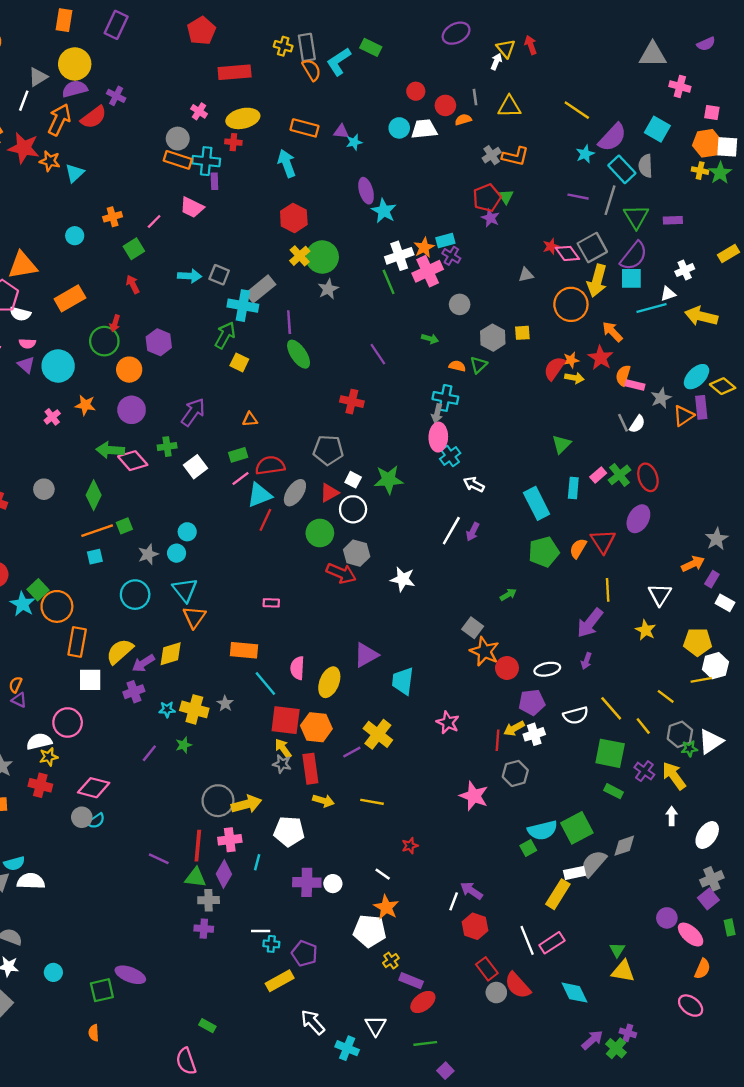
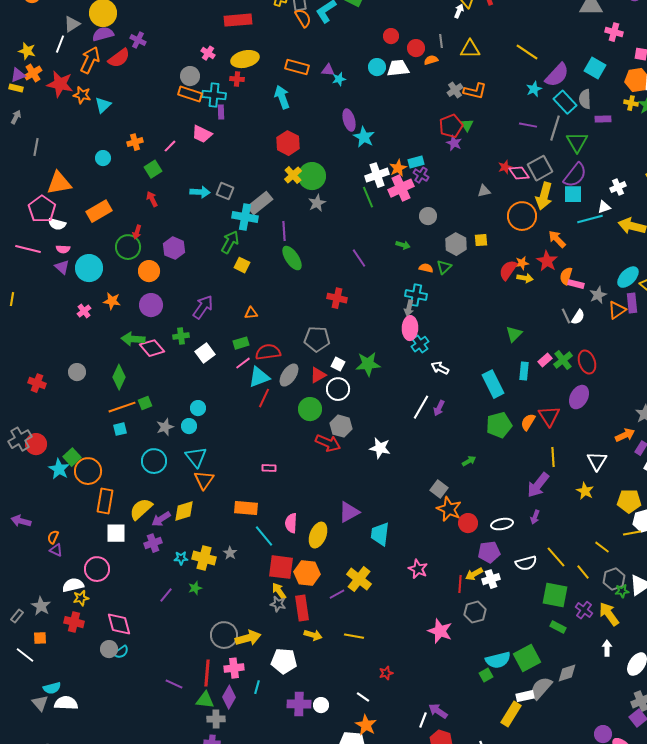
purple rectangle: (673, 220) -> (603, 119), moved
pink diamond: (94, 788) -> (119, 624), turned 60

